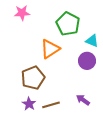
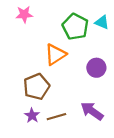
cyan triangle: (92, 41) -> (102, 22), moved
purple arrow: (83, 100) -> (92, 111), size x1.5

